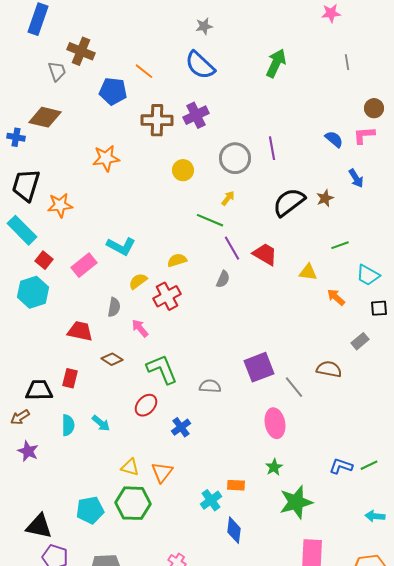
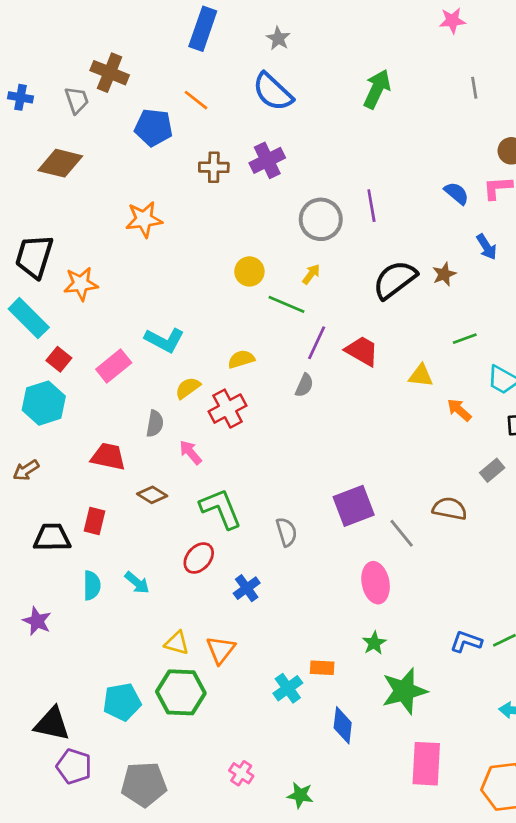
blue rectangle: (38, 19) -> (203, 29), moved
gray star: (204, 26) -> (278, 38), turned -30
brown cross: (157, 120) -> (214, 167), size x0.7
blue cross: (16, 137) -> (20, 97), moved
yellow circle: (183, 170) -> (249, 271), moved
purple line: (232, 248) -> (317, 343), turned 55
gray semicircle: (210, 386) -> (286, 532), turned 70
brown arrow: (20, 417) -> (26, 470), moved
blue diamond: (234, 530) -> (343, 725), moved

